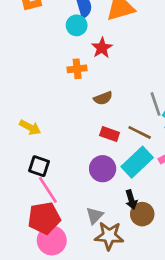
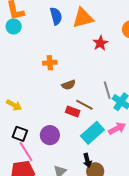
cyan circle: (77, 25) -> (14, 26), moved
red star: (102, 48) -> (100, 43), moved
brown line: (140, 132) -> (84, 105), moved
purple circle: (103, 169) -> (50, 135), moved

